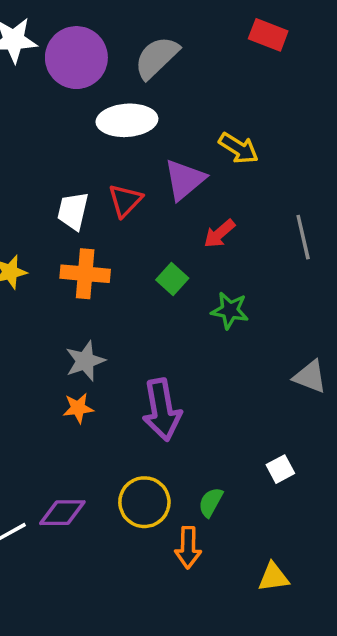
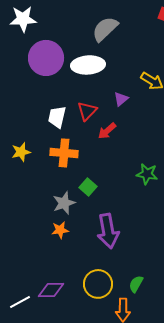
purple circle: (76, 58) -> (46, 58), moved
purple triangle: (185, 180) -> (121, 99), size x0.6
red arrow: (219, 234) -> (107, 131), moved
green square: (172, 279) -> (88, 187), moved

